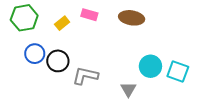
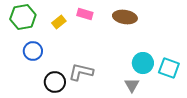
black circle: (58, 61) -> (55, 82), moved
gray triangle: (128, 89) -> (132, 85), moved

